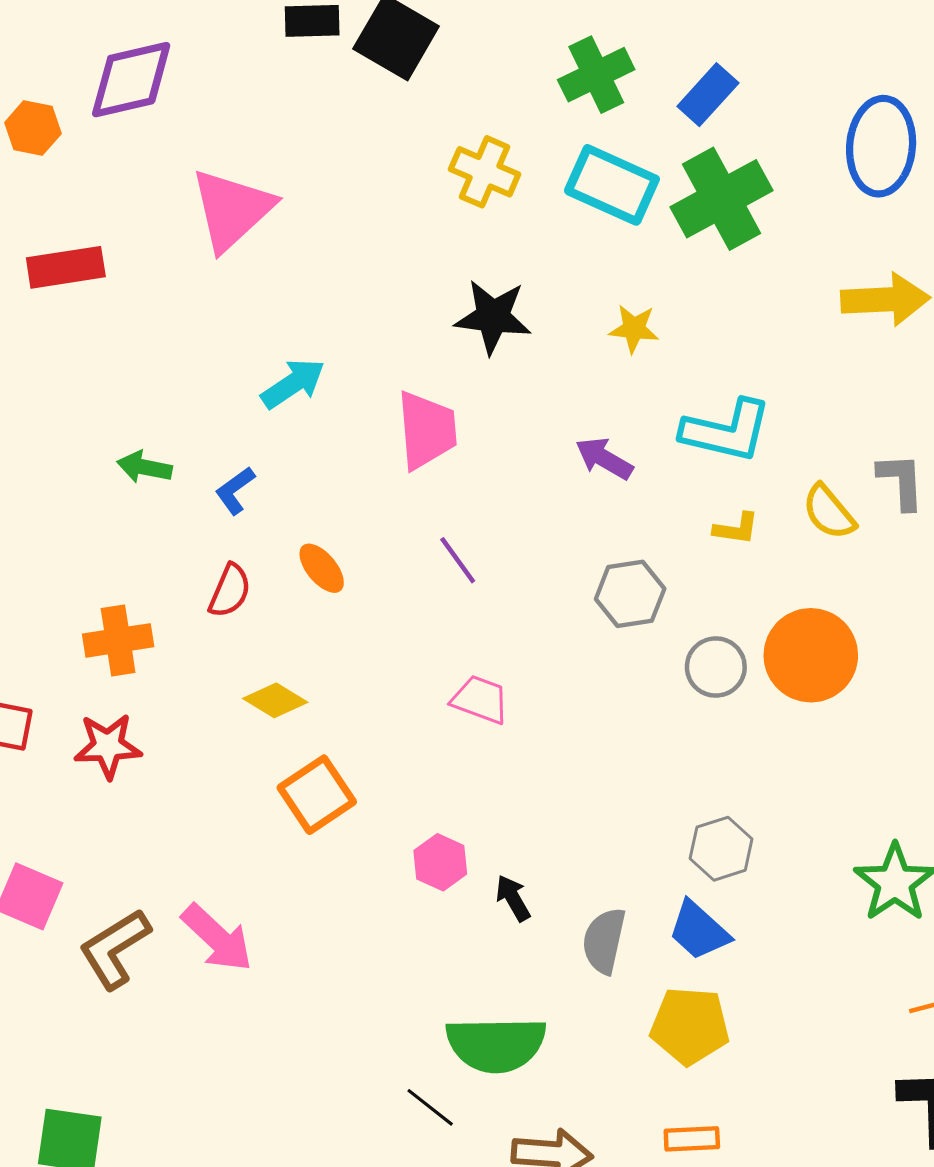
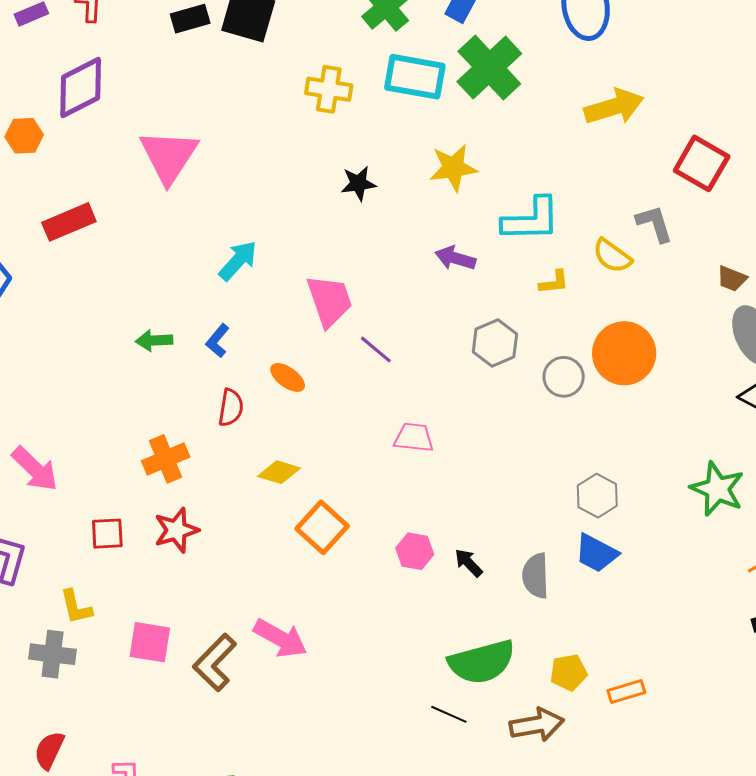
black star: (493, 317) -> (358, 183), size x0.7
yellow star: (634, 329) -> (453, 168), size x1.4
pink trapezoid: (427, 430) -> (330, 301), moved
yellow pentagon: (690, 1026) -> (569, 672), moved, size x0.7

